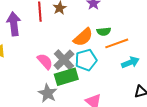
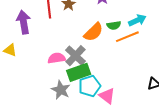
cyan pentagon: (86, 60) -> (90, 86), moved
pink semicircle: (45, 61) -> (57, 58), turned -54
cyan arrow: (130, 62) -> (137, 20), moved

